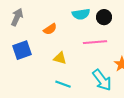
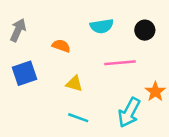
black circle: (104, 17) -> (145, 30), moved
orange semicircle: (50, 29) -> (61, 46), turned -128
cyan arrow: (102, 80) -> (129, 112), turned 65

